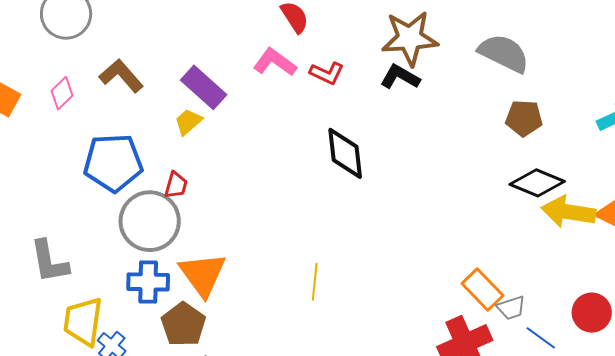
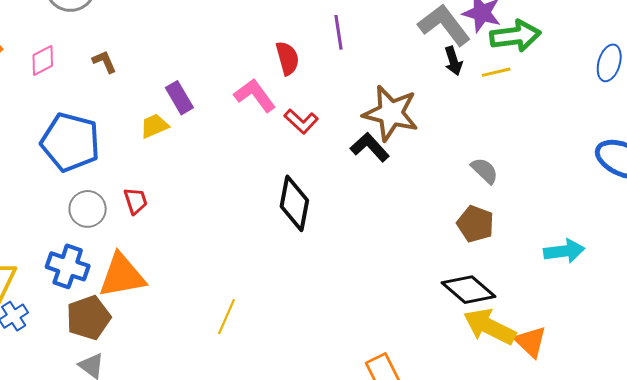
gray semicircle: (504, 53) -> (484, 171), moved, size x0.6
brown L-shape: (121, 76) -> (104, 62), size x0.6
purple rectangle: (204, 87) -> (179, 98), size x0.7
red trapezoid: (176, 185) -> (136, 201), moved, turned -52
gray circle: (150, 221) -> (88, 209), size x0.6
orange triangle: (203, 274) -> (122, 276), turned 38

